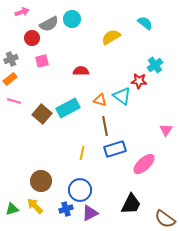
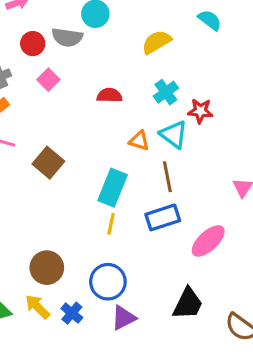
gray semicircle: (49, 24) -> (67, 37), moved, turned 36
pink square: (42, 61) -> (48, 80), turned -32
cyan cross: (155, 65) -> (166, 92), moved
cyan rectangle: (68, 108) -> (113, 188), moved, turned -40
brown line: (105, 126) -> (167, 177), moved
blue cross: (66, 209) -> (72, 313), moved, turned -32

